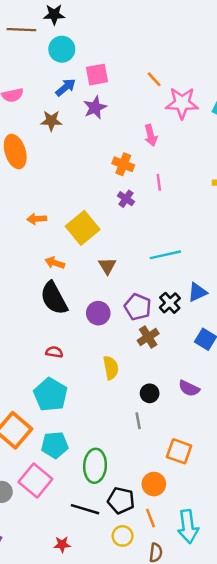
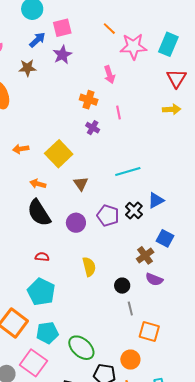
brown cross: (148, 337) -> (145, 255), moved
gray line: (138, 421) -> (130, 309), moved
green ellipse: (95, 466) -> (81, 348), turned -48

